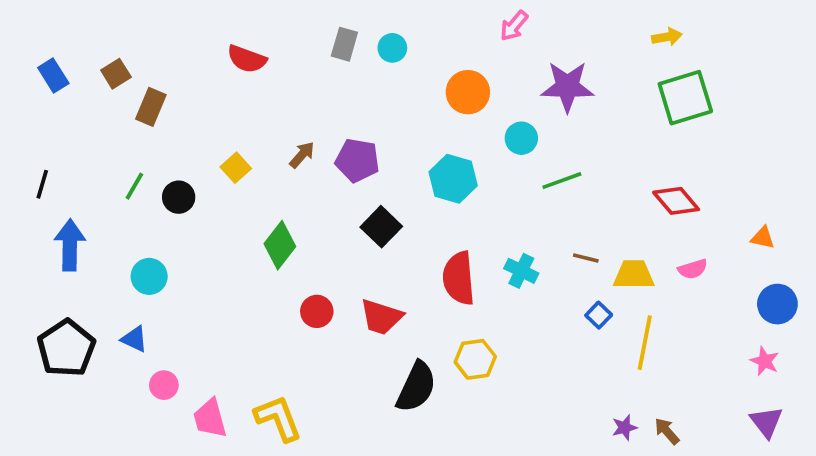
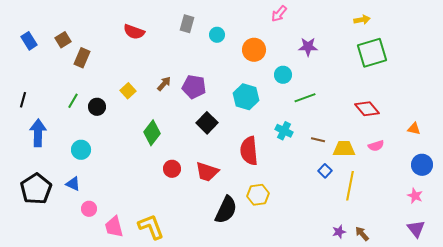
cyan circle: (392, 48) -> (217, 35), moved
purple star: (567, 87) -> (308, 47), size x0.7
cyan cross: (521, 271) -> (284, 131), moved

